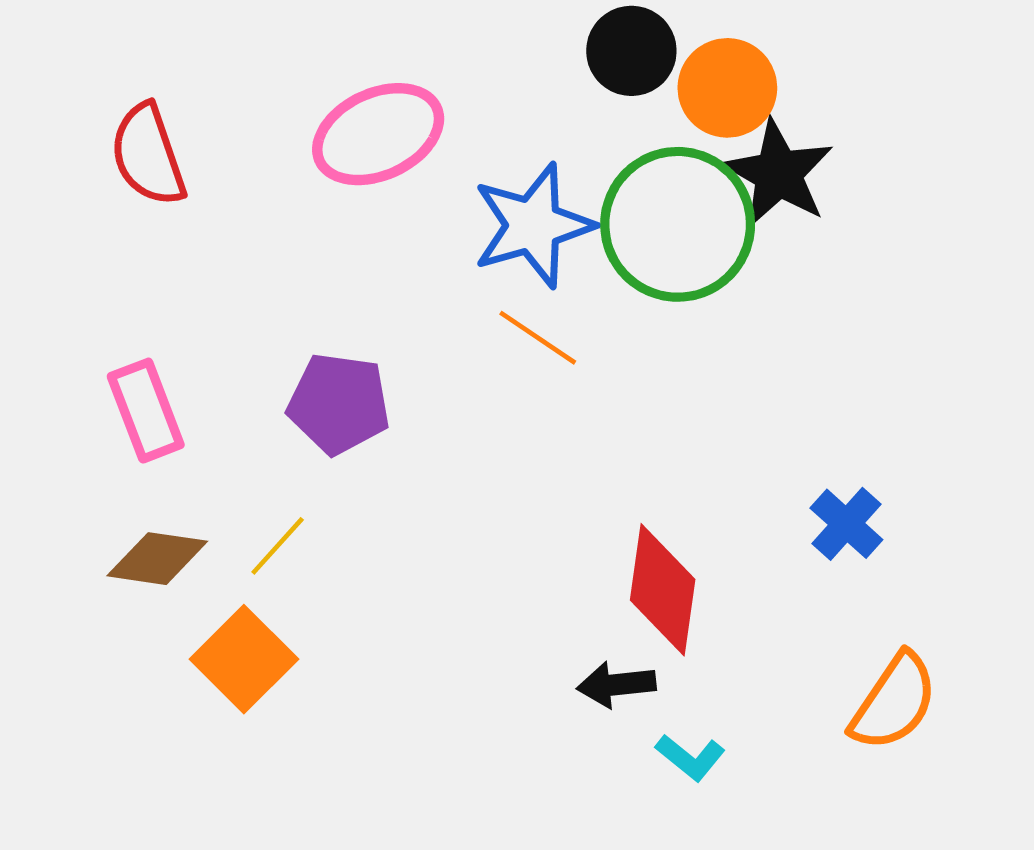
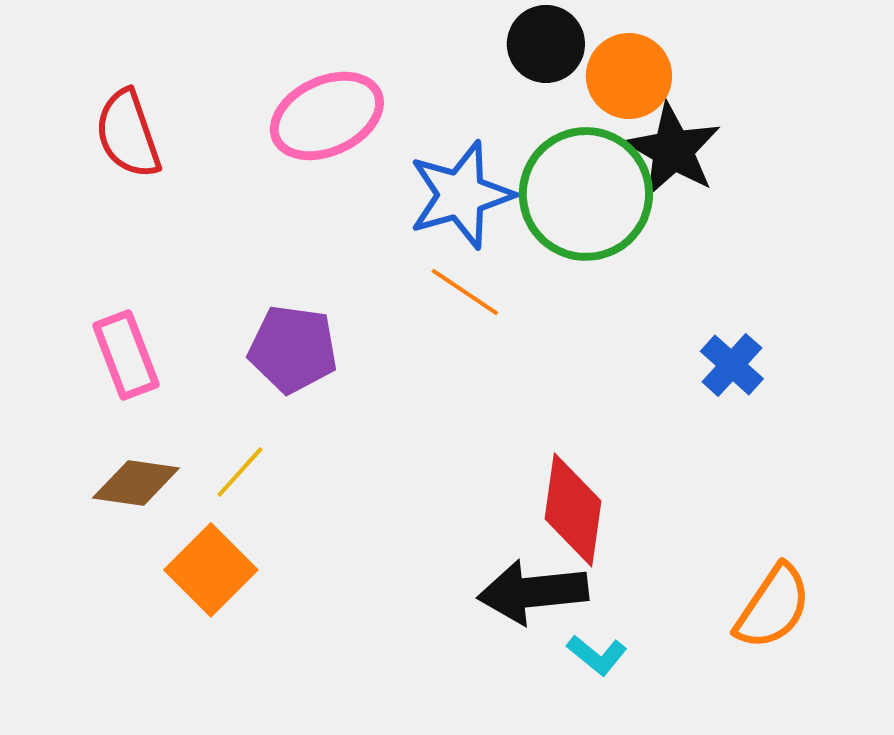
blue cross: (846, 524) -> (732, 365), moved
black arrow: (616, 685) -> (533, 592), size x1.6

